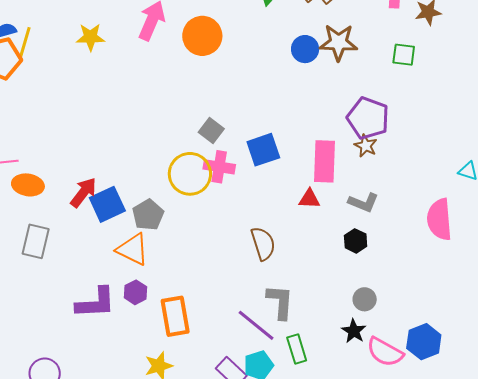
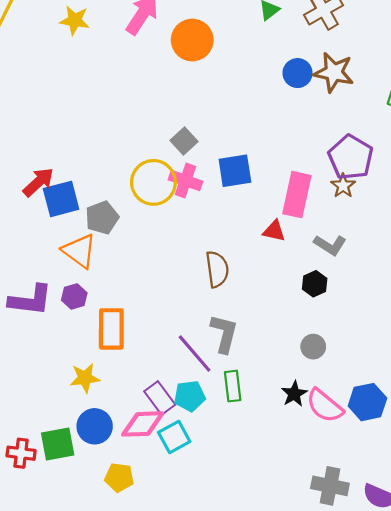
black star: (354, 331) -> (294, 394), moved

